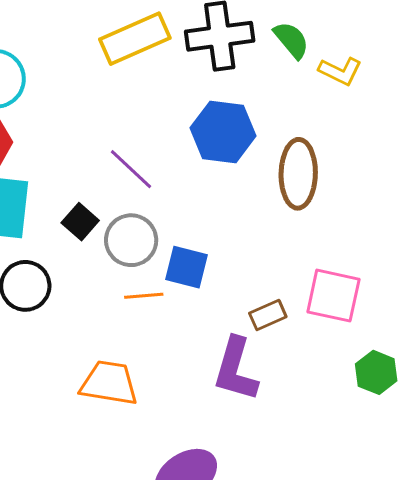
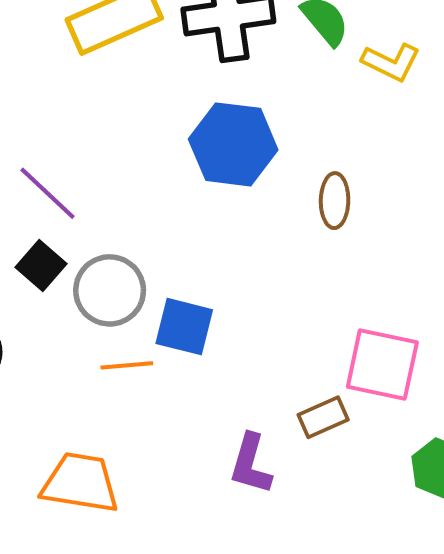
purple line: (131, 169) -> (48, 193), moved
brown ellipse: (298, 174) -> (335, 201), size x0.6
brown rectangle: (268, 315) -> (323, 417), moved
purple L-shape: (236, 369) -> (251, 464), size x0.7

